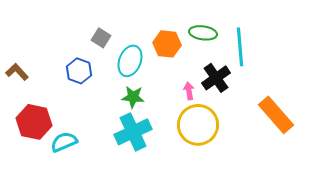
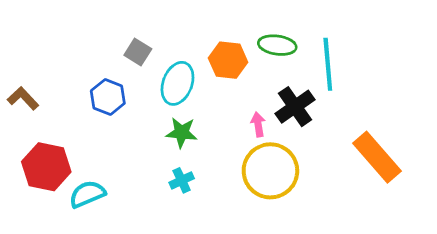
cyan cross: (133, 132) -> (182, 180), size x0.5

